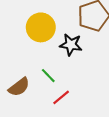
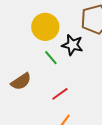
green line: (48, 76) -> (51, 58), moved

